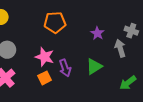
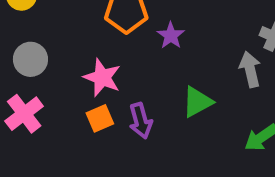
purple star: (97, 33) -> (171, 35), moved
purple arrow: (65, 68) -> (141, 121), moved

